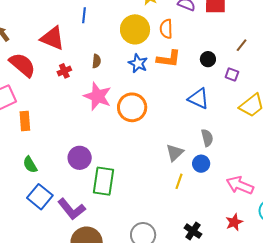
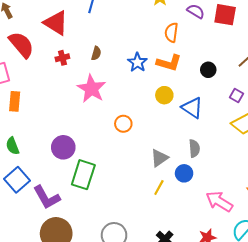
yellow circle: (135, 29) -> (164, 95), moved, size x0.6
purple square: (232, 74) -> (237, 96), moved
orange circle: (132, 107) -> (123, 124), moved, size x0.6

